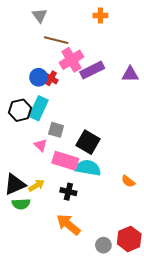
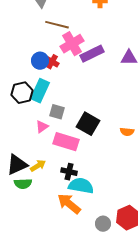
pink triangle: (41, 145) -> (42, 127), turned 40
cyan semicircle: (88, 168) -> (81, 186), moved
orange semicircle: (128, 181) -> (127, 132), moved, turned -32

